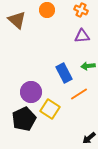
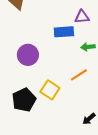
blue rectangle: (64, 73) -> (64, 32), moved, turned -66
purple circle: (31, 92) -> (28, 55), moved

